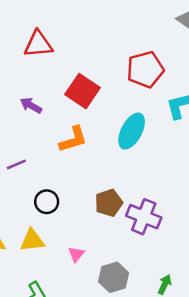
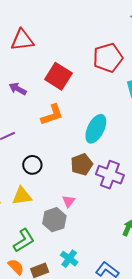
cyan ellipse: (132, 131) -> (96, 129), moved
pink triangle: (76, 254) -> (69, 201), moved
gray hexagon: (114, 277) -> (54, 220), moved

